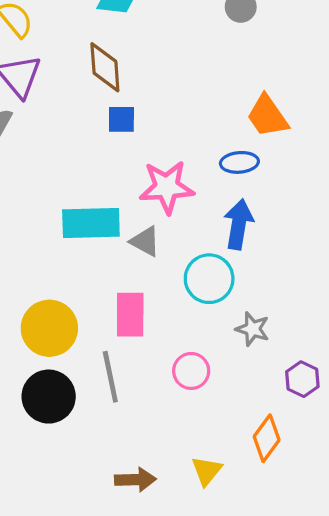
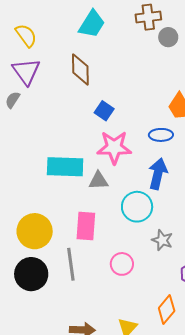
blue square: (121, 119) -> (104, 111), moved, turned 30
gray triangle: (145, 241) -> (98, 181), turned -35

